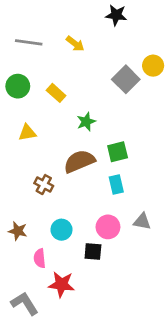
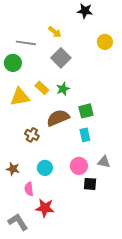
gray line: (29, 42) -> (26, 43), moved
yellow circle: (153, 66) -> (105, 42), moved
gray square: (126, 79) -> (61, 58), moved
yellow rectangle: (56, 93) -> (42, 88), moved
yellow triangle: (27, 133) -> (20, 97), size x1.5
black square: (93, 252) -> (90, 184), moved

